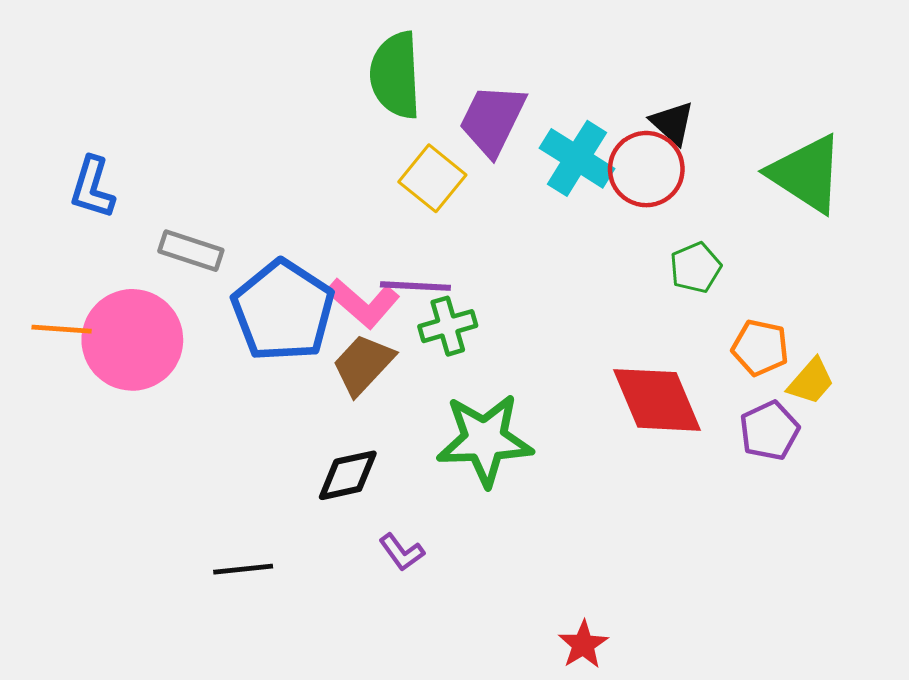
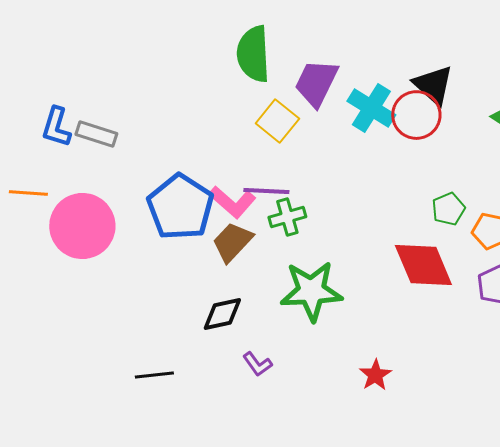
black triangle: (672, 123) -> (433, 85), size x1.4
gray rectangle: (191, 251) -> (96, 134), moved
green pentagon: (695, 268) -> (448, 209), moved
orange line: (62, 329) -> (28, 193), moved
red star: (583, 645) -> (375, 375), moved

